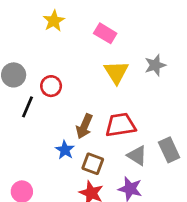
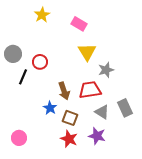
gray star: (155, 65) -> (106, 70), moved
brown arrow: (84, 126) -> (64, 91), turned -42

